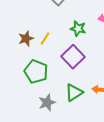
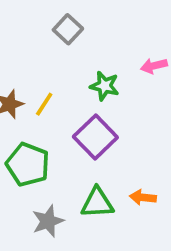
green triangle: (74, 93) -> (97, 203), turned 30

